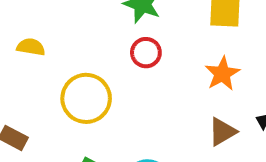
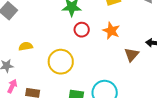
orange star: (222, 74) -> (111, 31), moved

